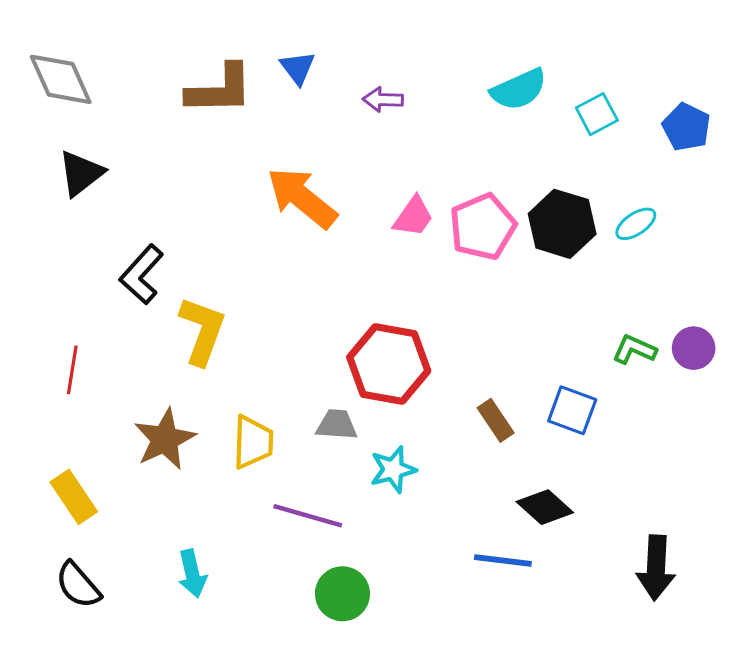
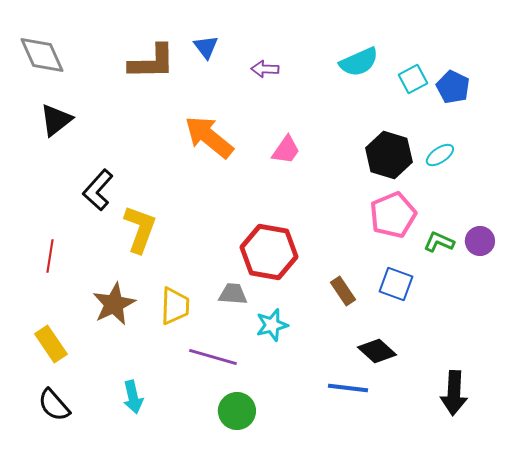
blue pentagon: (686, 127) -> (453, 87), moved
pink pentagon: (483, 227) -> (393, 215), moved

